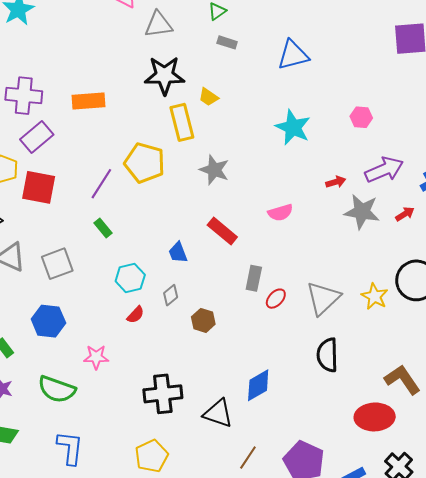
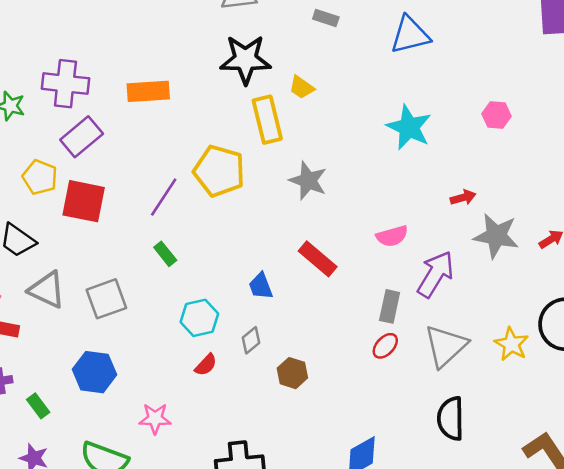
purple arrow: (384, 170) -> (436, 274), moved, turned -36
gray rectangle: (254, 278) -> (390, 306), moved

